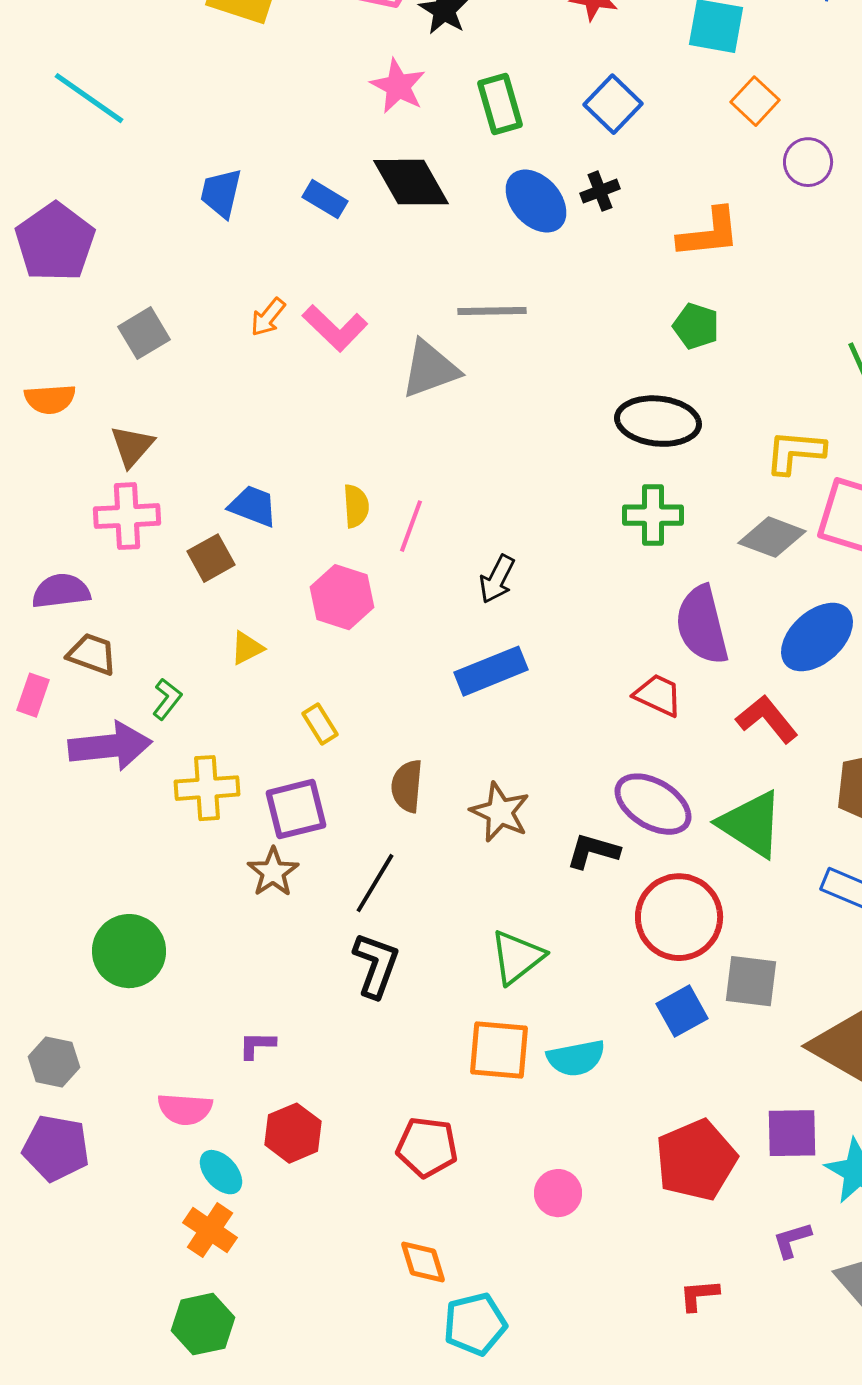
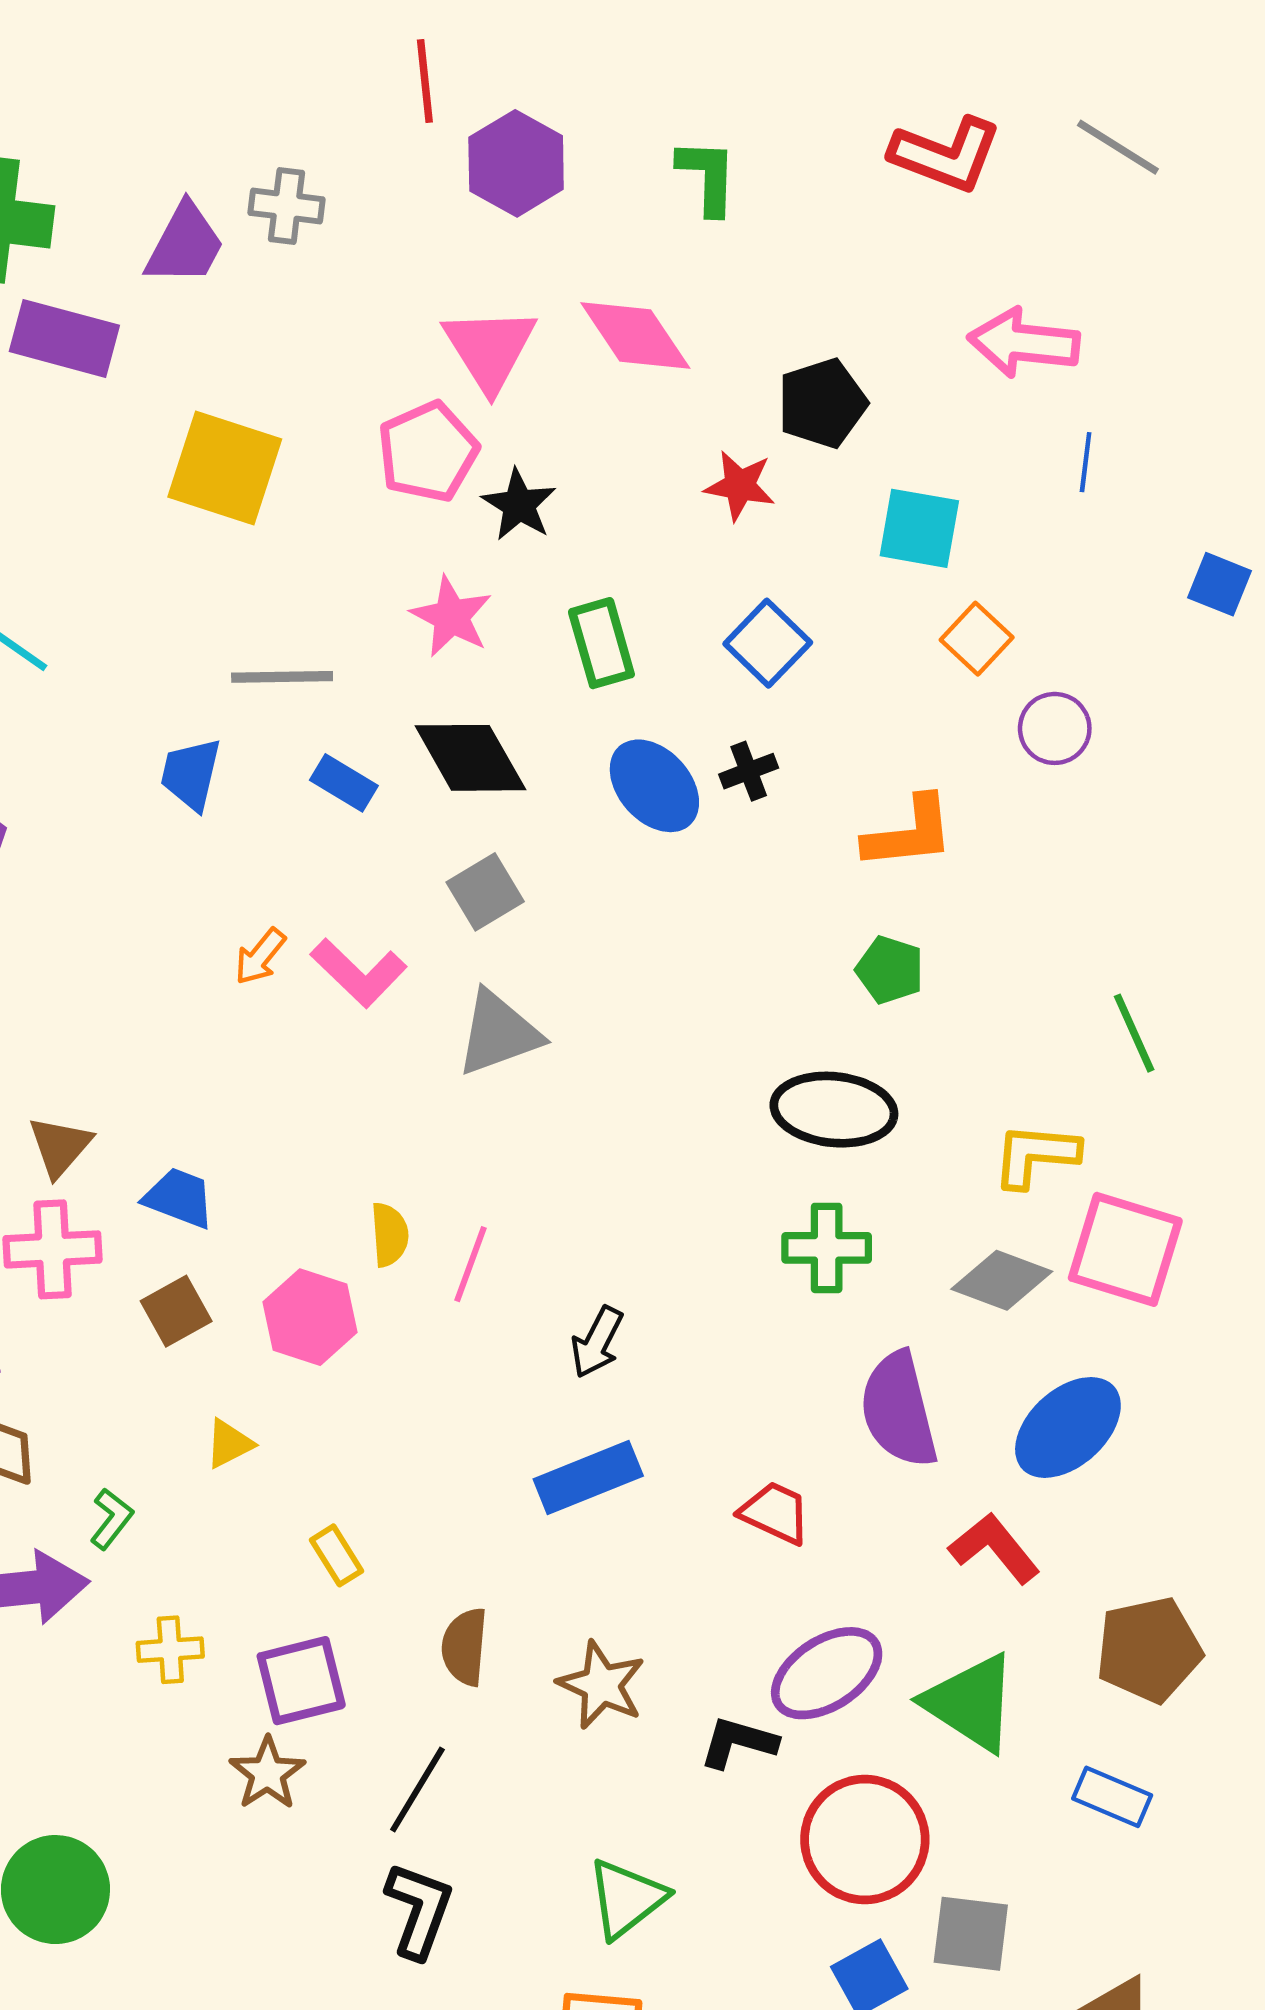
gray line: (492, 311) -> (282, 677), moved
gray square: (144, 333) -> (485, 892), moved
blue trapezoid: (253, 506) -> (179, 1198), moved
pink hexagon: (342, 597) -> (310, 1317), moved
red trapezoid: (658, 695) -> (775, 1513), moved
yellow cross: (207, 788) -> (170, 1650), size x0.7
purple ellipse: (653, 804) -> (827, 1673), turned -64

